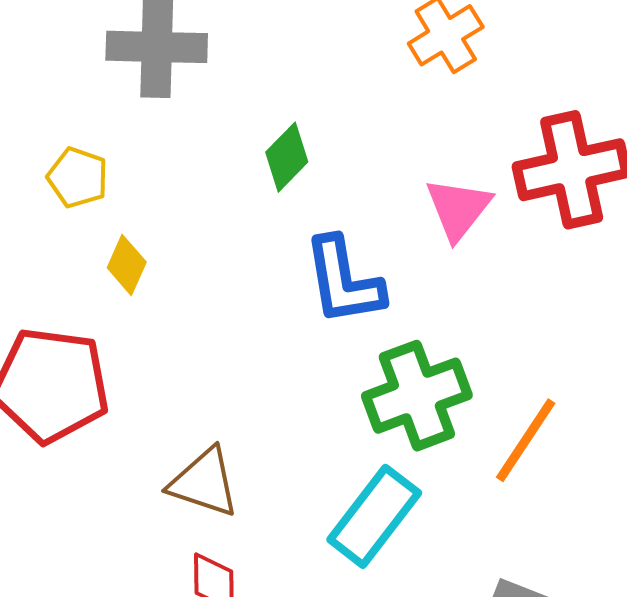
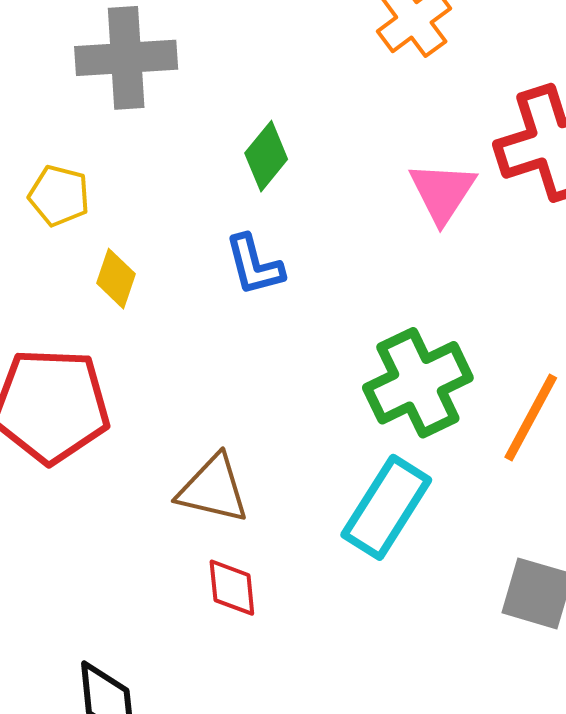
blue L-shape: (344, 281) -> (254, 265), moved, size x0.7

